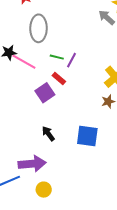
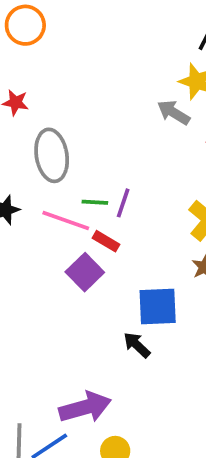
pink line: (24, 62) -> (66, 220), moved
black arrow: (48, 134) -> (137, 345), moved
blue square: (87, 136) -> (158, 306), moved

